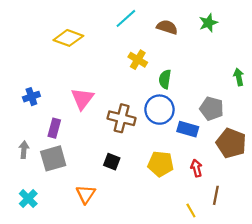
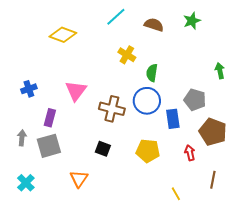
blue rectangle: (188, 129) -> (173, 119), turned 66
red arrow: (196, 168) -> (190, 153), moved
brown line: (216, 195) -> (213, 180), moved

